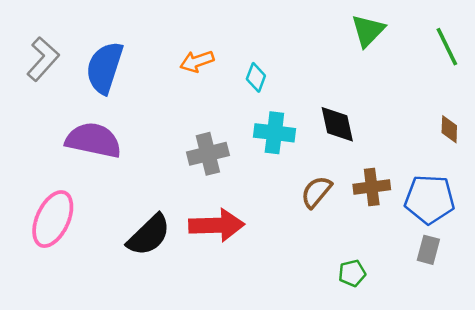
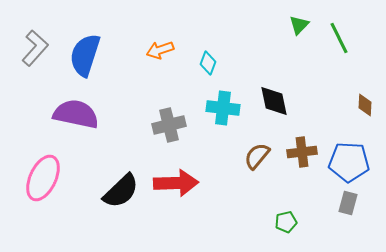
green triangle: (368, 31) -> (299, 25), size x0.7
green line: (447, 47) -> (339, 38), moved

